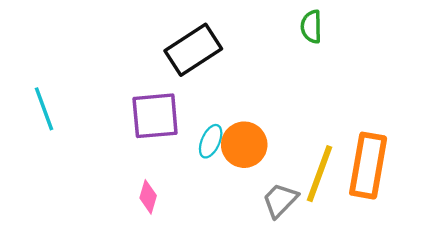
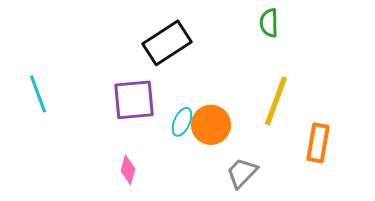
orange rectangle: (368, 166) -> (318, 143), size x0.7
yellow line: (319, 174) -> (276, 101), moved

